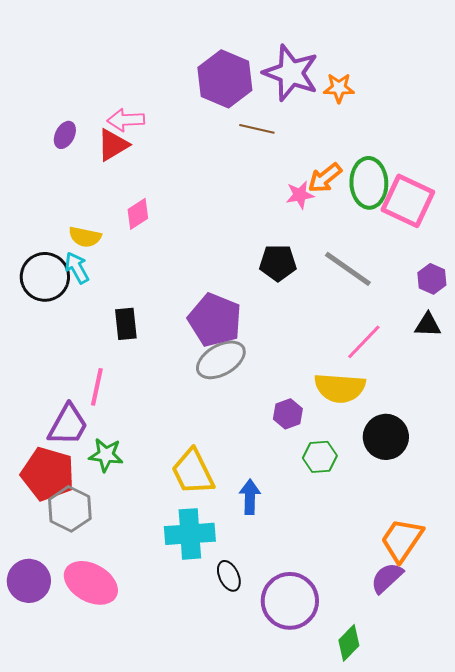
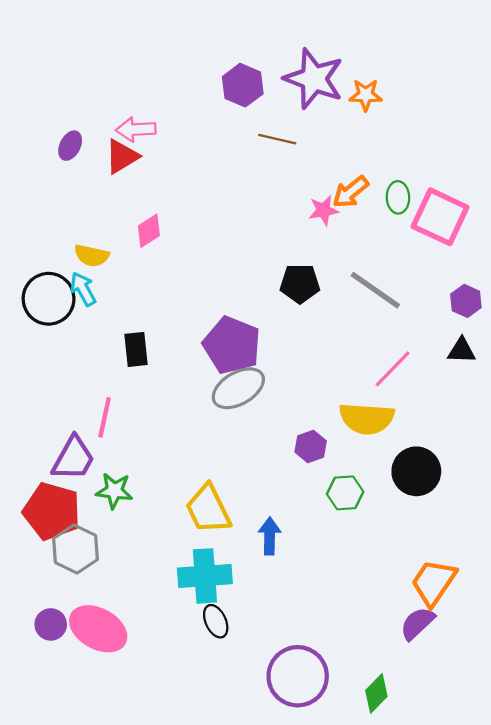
purple hexagon: (225, 79) -> (243, 85), size x0.7
green ellipse: (369, 183) -> (398, 197), size x0.6
black ellipse: (229, 576) -> (216, 621), moved
purple circle: (29, 581) -> (51, 624), moved, size x0.7
purple circle: (290, 601) -> (298, 676), moved

